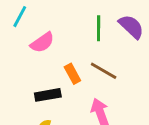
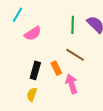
orange rectangle: (72, 74) -> (56, 68), moved
black rectangle: (48, 95) -> (35, 70), turned -66

